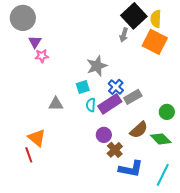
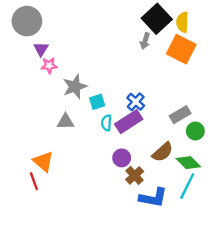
gray star: (97, 66) -> (75, 87), moved
gray rectangle: (133, 97) -> (180, 115), moved
cyan line: (163, 175) -> (187, 186), moved

